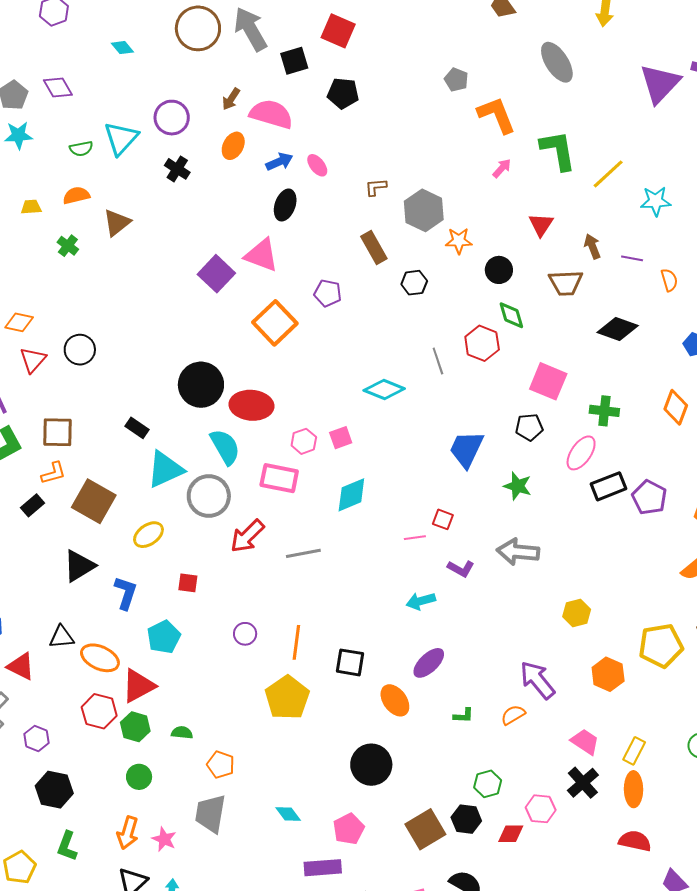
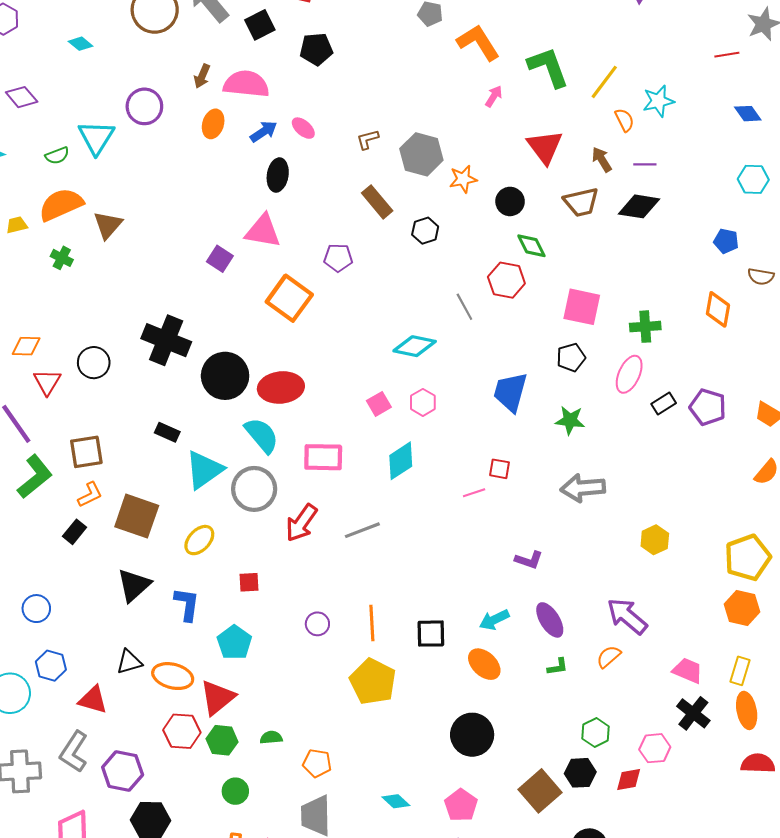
black cross: (177, 169) -> (166, 340), moved, size x1.8
orange semicircle: (76, 195) -> (61, 205), size x1.6
red triangle: (541, 225) -> (545, 147), size x1.4
purple square: (216, 274) -> (220, 259), size x0.7
orange semicircle: (669, 280) -> (624, 120), moved
black diamond: (618, 329) -> (639, 206), moved
pink hexagon: (304, 441) -> (423, 402), moved
black rectangle: (608, 486) -> (664, 403), size x0.7
purple L-shape: (461, 569) -> (529, 560), moved
cyan arrow: (421, 601) -> (494, 620), moved
purple ellipse: (429, 663) -> (550, 620), moved, turned -68
orange hexagon: (608, 674) -> (742, 608), moved
purple hexagon: (37, 738) -> (123, 771), size x1.5

